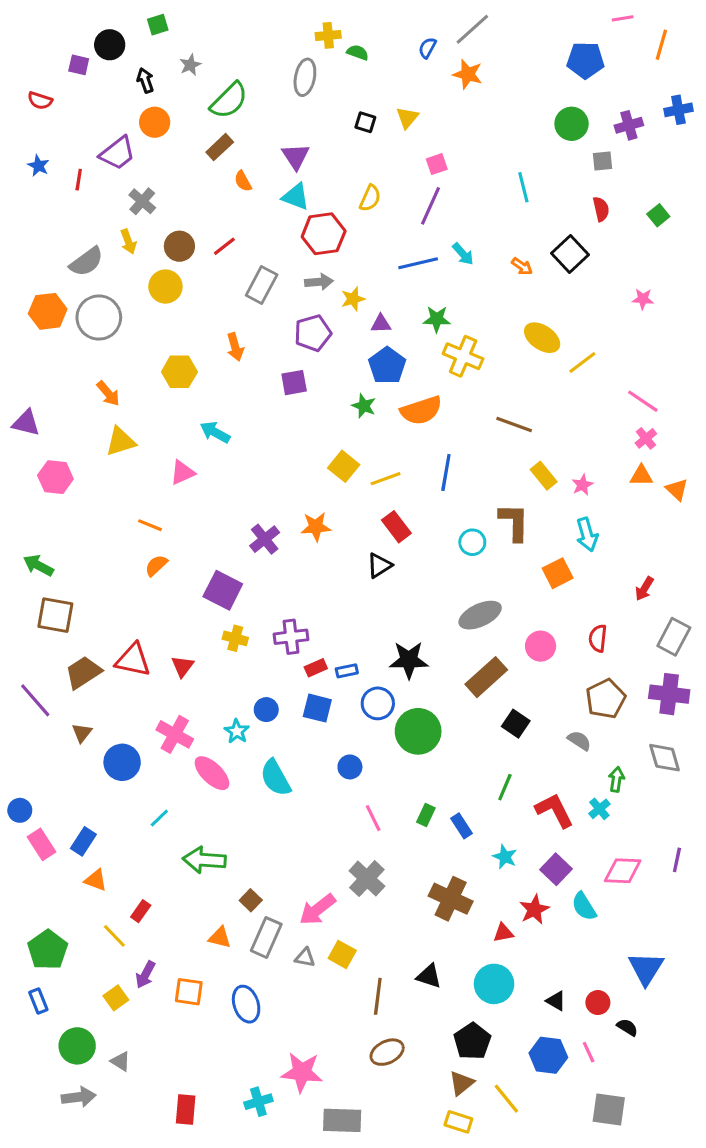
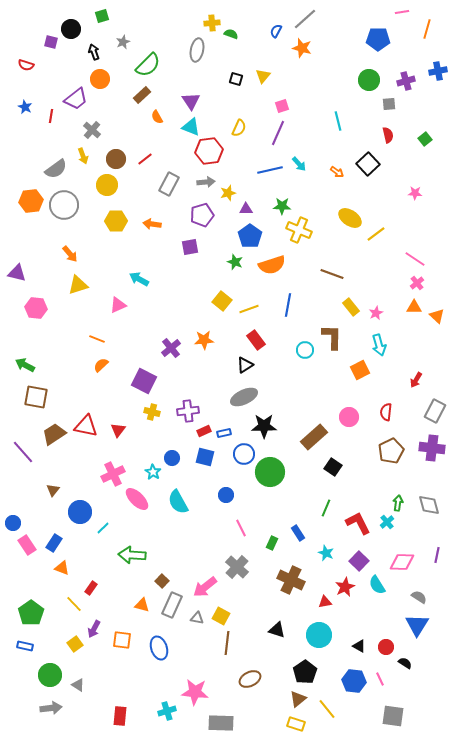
orange arrow: (235, 347) -> (152, 224), turned 114
yellow hexagon: (179, 372) -> (116, 221), moved
gray ellipse: (480, 615) -> (244, 397), moved
brown triangle: (82, 733) -> (53, 490), moved
pink cross: (175, 734) -> (113, 474), turned 35
gray semicircle: (579, 741) -> (419, 597), moved
gray diamond: (665, 758) -> (429, 505), moved
blue circle: (122, 762) -> (80, 512), moved
green rectangle: (426, 815) -> (272, 543), moved
brown line: (378, 996) -> (227, 643), moved
blue rectangle: (38, 1001) -> (25, 646), turned -56

